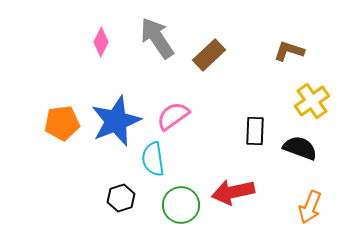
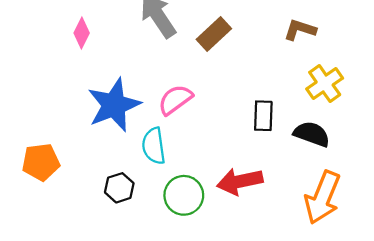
pink diamond: (101, 42) -> (82, 33), moved
orange pentagon: (62, 123) -> (41, 162), moved
orange arrow: (310, 207) -> (322, 197), size x1.5

